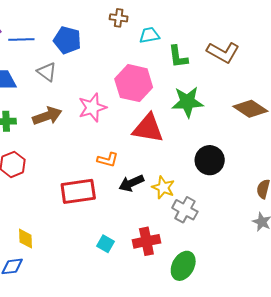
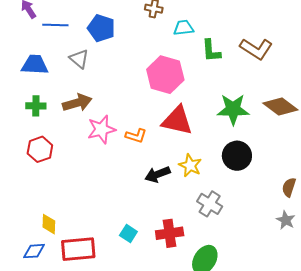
green star: (187, 102) -> (233, 109), moved
pink star: (92, 108) -> (101, 129), moved
orange L-shape: (108, 160) -> (136, 136), moved
yellow star: (163, 188) -> (190, 166), moved
red rectangle: (78, 191) -> (78, 249), moved

